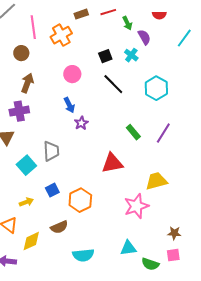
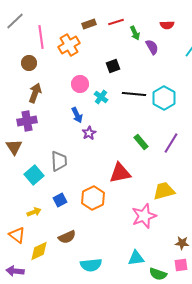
cyan cross: (131, 55) -> (101, 97), moved
black line: (113, 84) -> (134, 94), moved, turned -40
orange hexagon: (80, 200) -> (93, 198), moved

